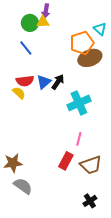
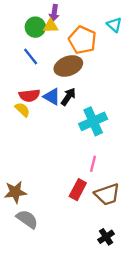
cyan triangle: (100, 29) -> (114, 25), moved
orange pentagon: (82, 43) -> (82, 40), moved, turned -30
brown ellipse: (90, 58) -> (68, 66), moved
blue triangle: (44, 82) -> (52, 97), turned -49

